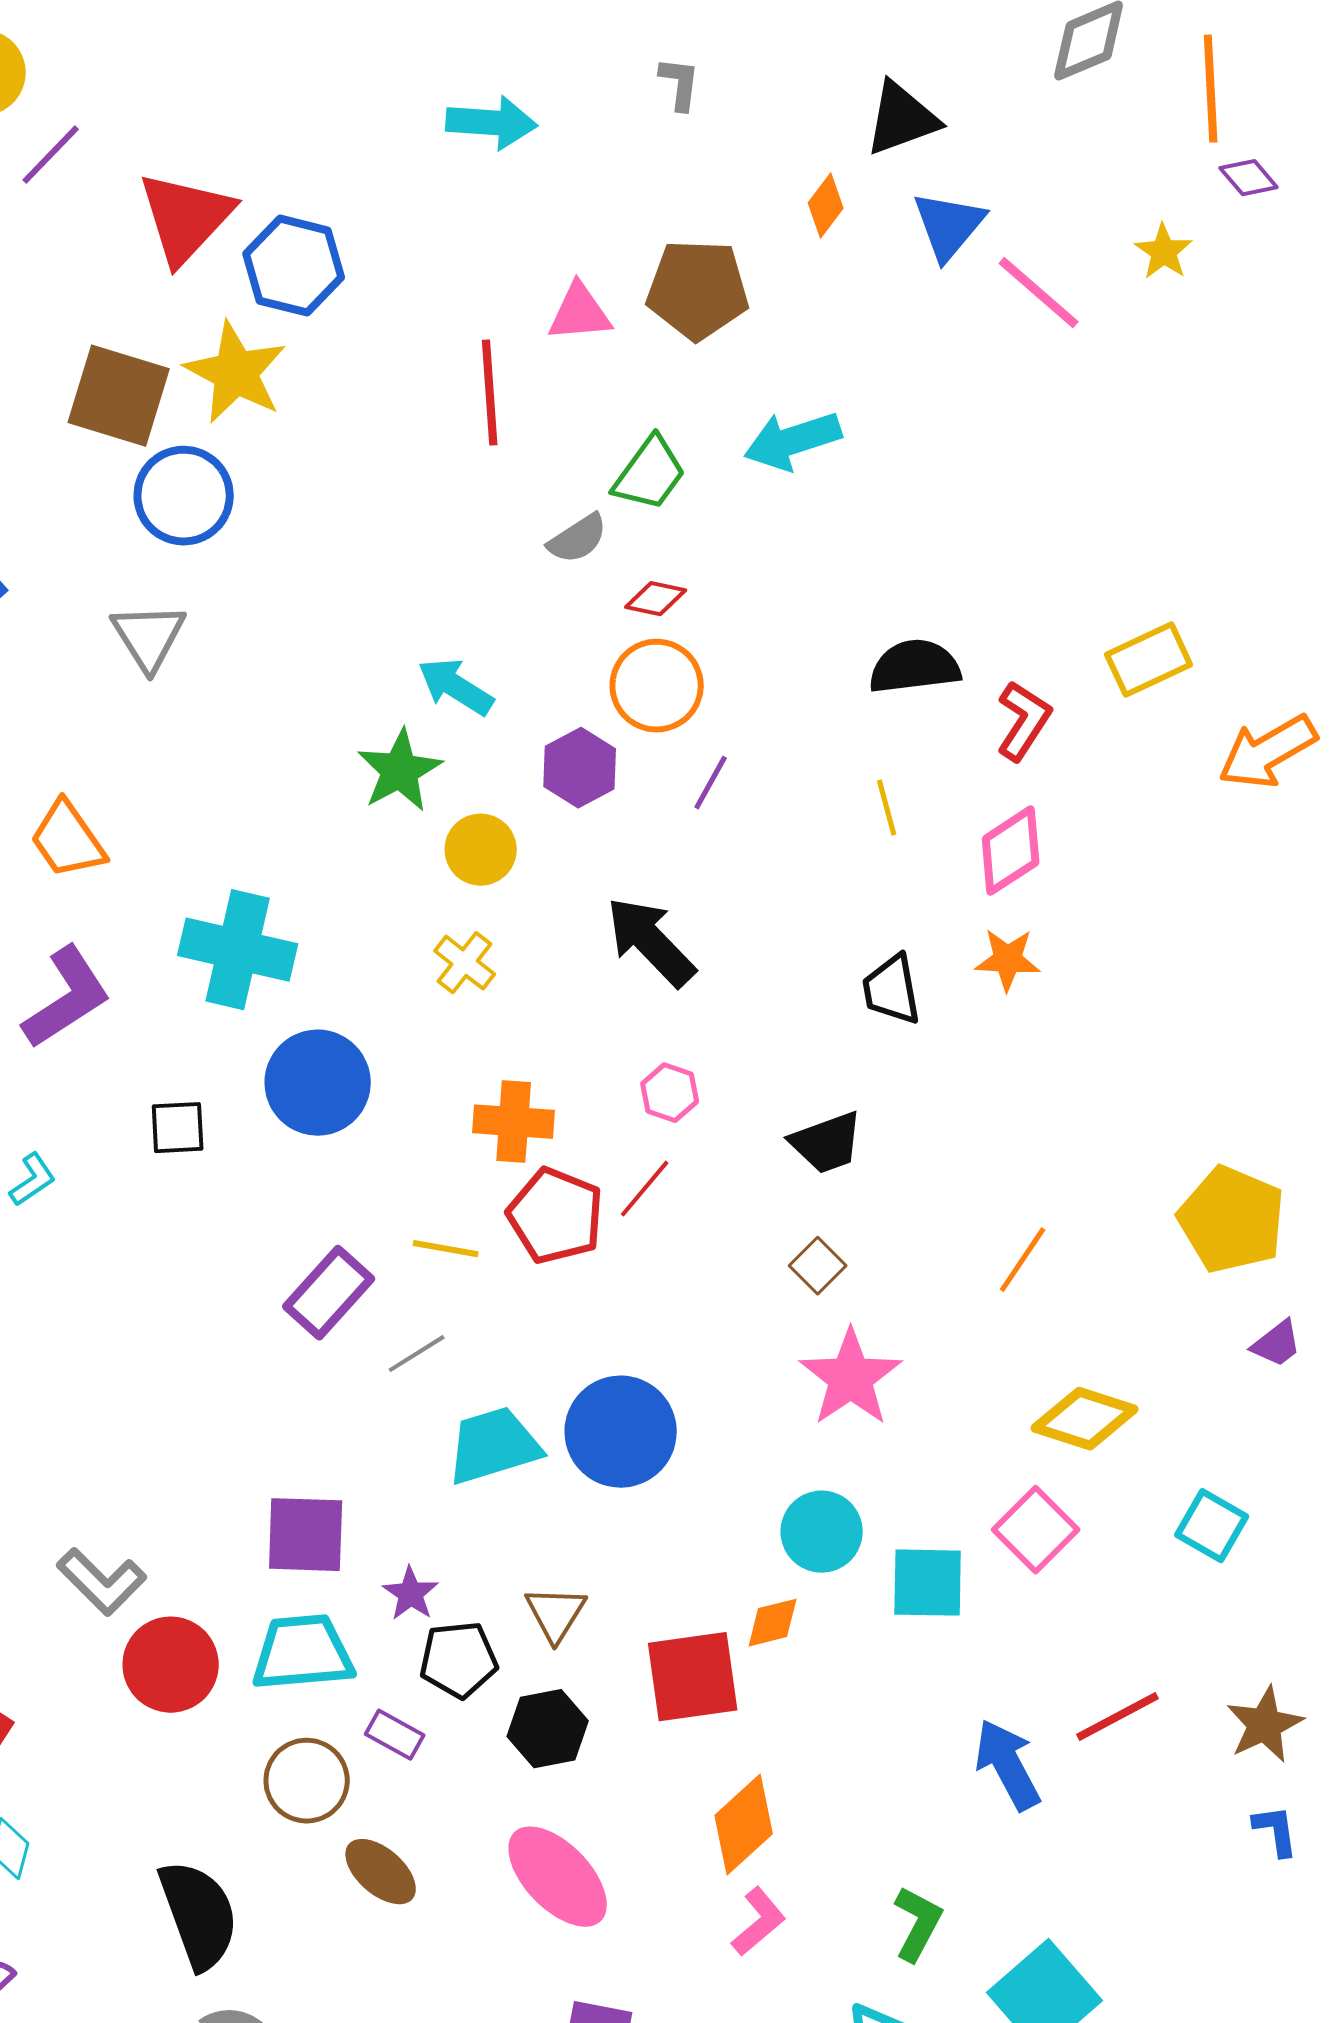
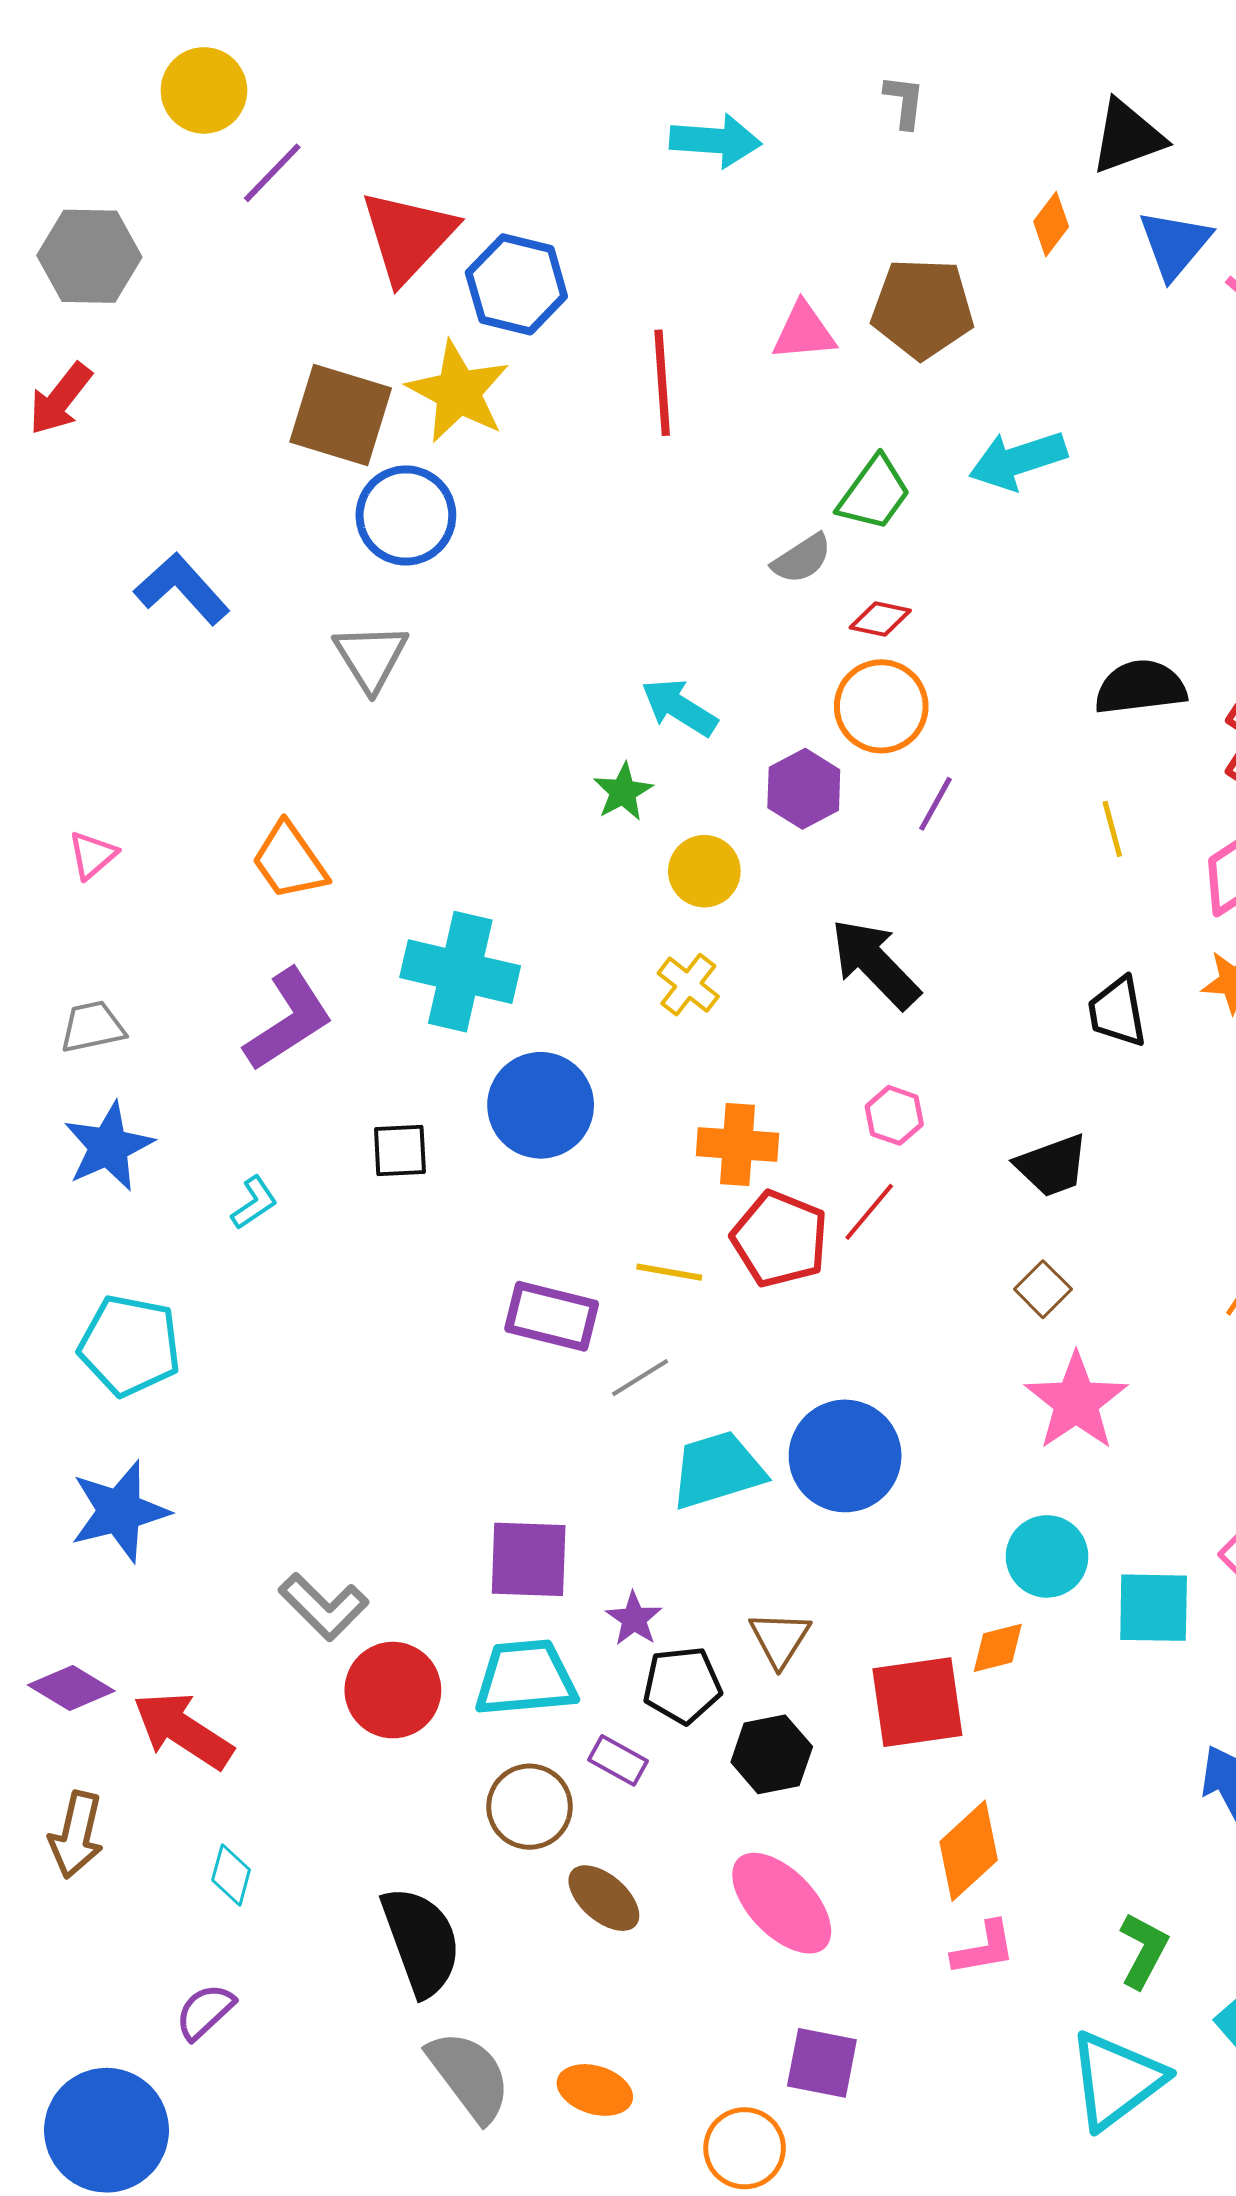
red line: (490, 393) -> (662, 383), moved
green star: (400, 771) -> (623, 792), size x0.7
purple rectangle: (329, 1293) -> (552, 1316), turned 62
pink L-shape: (759, 1922) -> (984, 1948), turned 30

